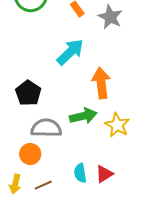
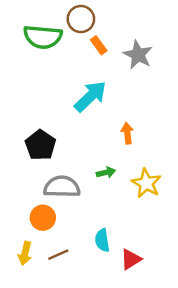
orange arrow: (101, 83) -> (127, 133), size x0.6
green arrow: (83, 116) -> (106, 172), size x0.6
red triangle: (104, 174) -> (131, 259), moved

